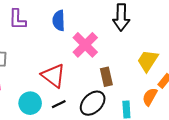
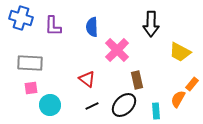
yellow trapezoid: (148, 61) -> (180, 52), moved, turned -95
red triangle: (53, 76) -> (87, 79), size x0.7
cyan circle: (30, 103) -> (50, 105), moved

